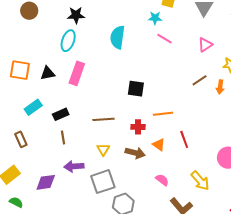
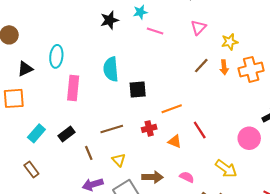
black star: (76, 15) -> (109, 20), moved
cyan semicircle: (118, 37) -> (111, 69), moved
black triangle: (48, 73) -> (25, 69), moved
brown line: (63, 138) -> (89, 153), moved
brown arrow: (135, 153) -> (153, 177), moved

